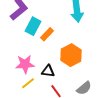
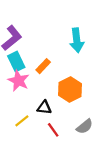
cyan rectangle: (33, 26) -> (16, 62), moved, turned -54
pink star: (25, 64) -> (19, 81), moved, turned 30

